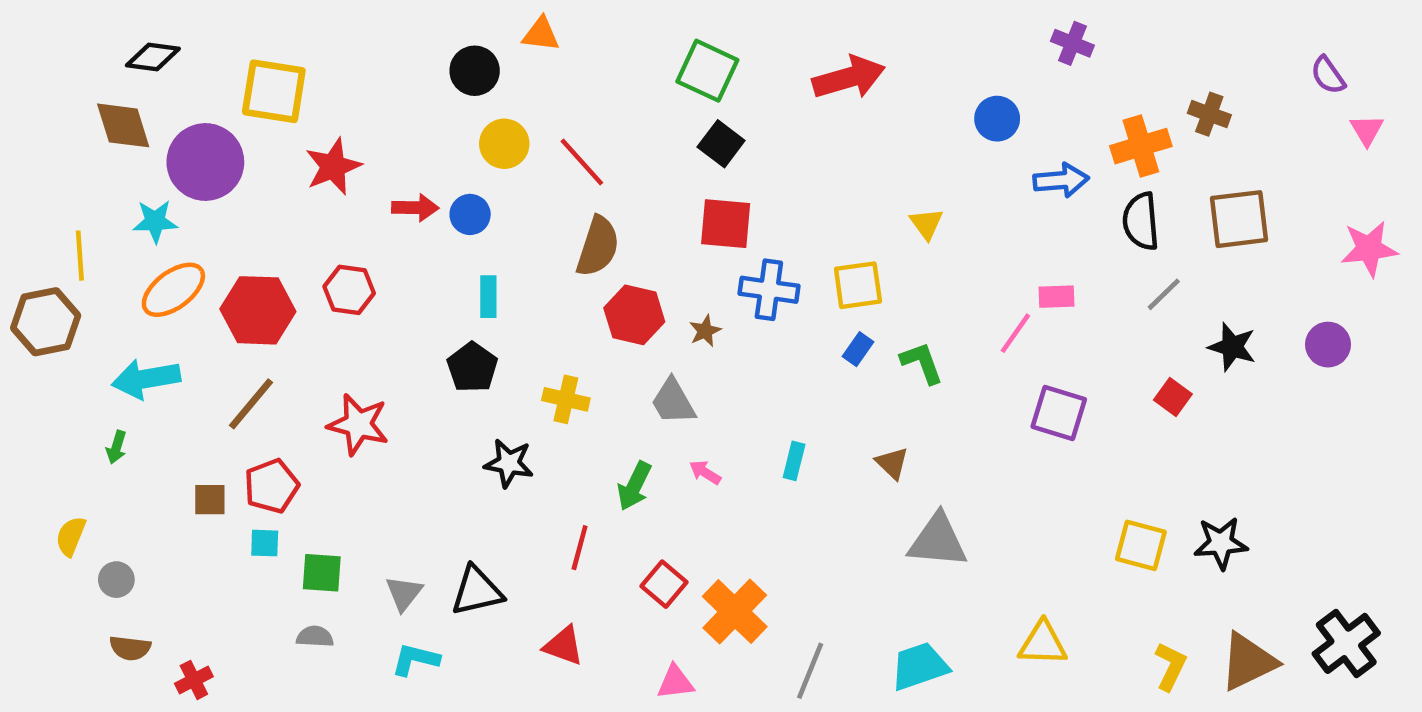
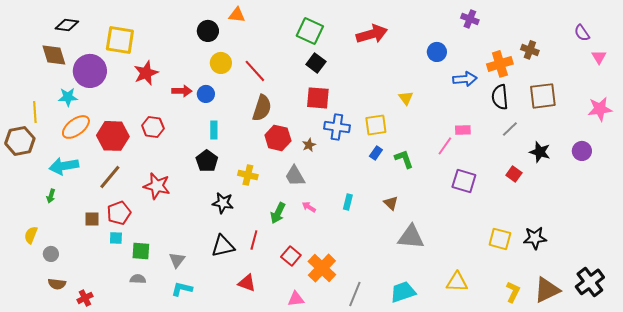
black triangle: (477, 591) -> (223, 246), moved

